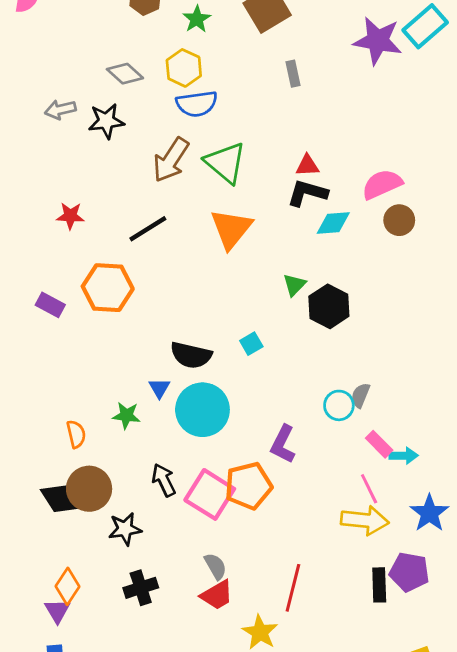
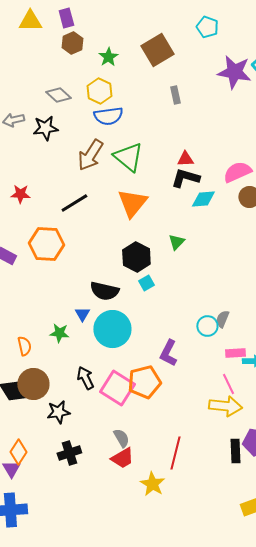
black hexagon: (329, 306) -> (136, 257), moved
pink rectangle: (379, 444) -> (235, 353), turned -48

